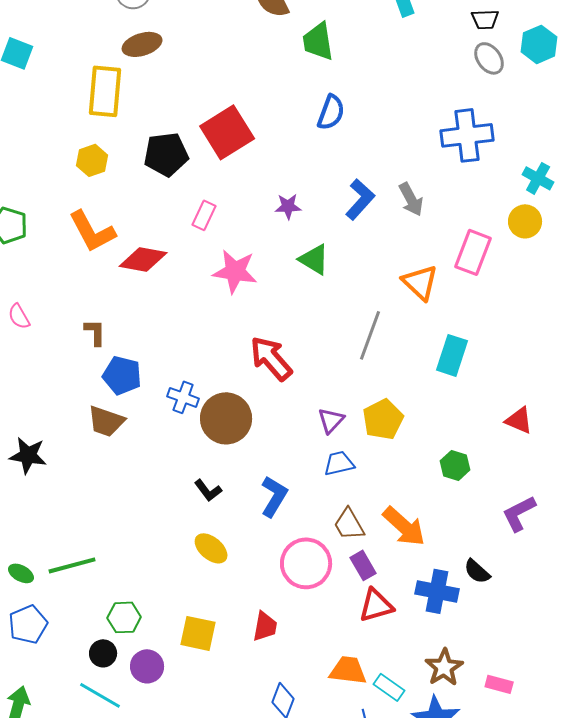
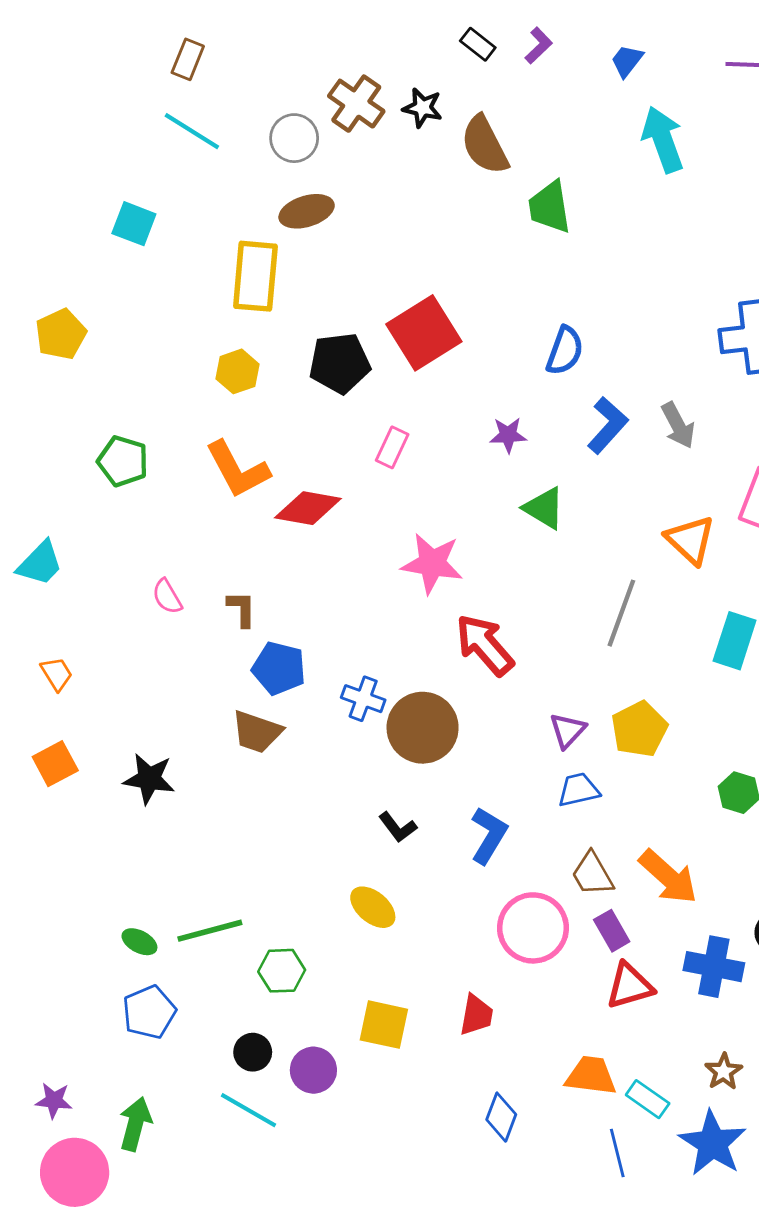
blue semicircle: (331, 112) -> (565, 351), moved
pink star: (235, 271) -> (432, 563), moved
pink semicircle: (19, 316) -> (167, 597), moved
yellow ellipse: (211, 548) -> (373, 907), moved
green hexagon: (124, 617) -> (282, 971), moved
brown star: (444, 667) -> (724, 1072), size x0.7

